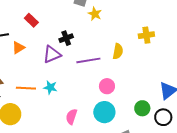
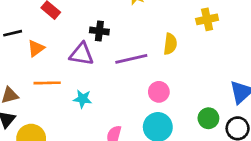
black cross: (66, 38) -> (99, 31), turned 32
purple triangle: (52, 54) -> (82, 54), turned 36
orange line: (26, 88) -> (47, 83), moved

